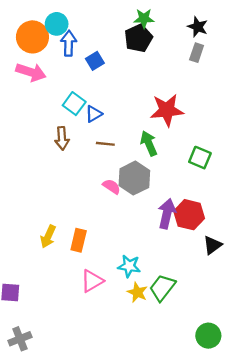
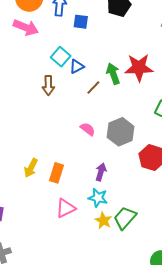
blue square: (95, 61) -> (81, 22), turned 35
green arrow: (149, 143) -> (113, 74), moved
brown line: (105, 144) -> (93, 88), moved, turned -56
gray hexagon: (134, 178) -> (121, 132), moved
purple arrow: (167, 214) -> (101, 172), moved, size x0.7

